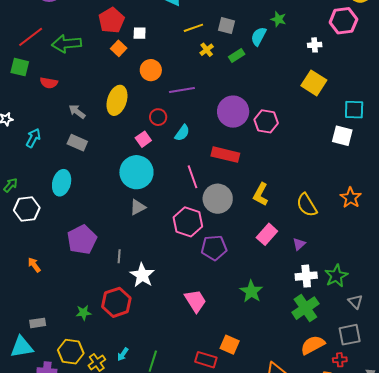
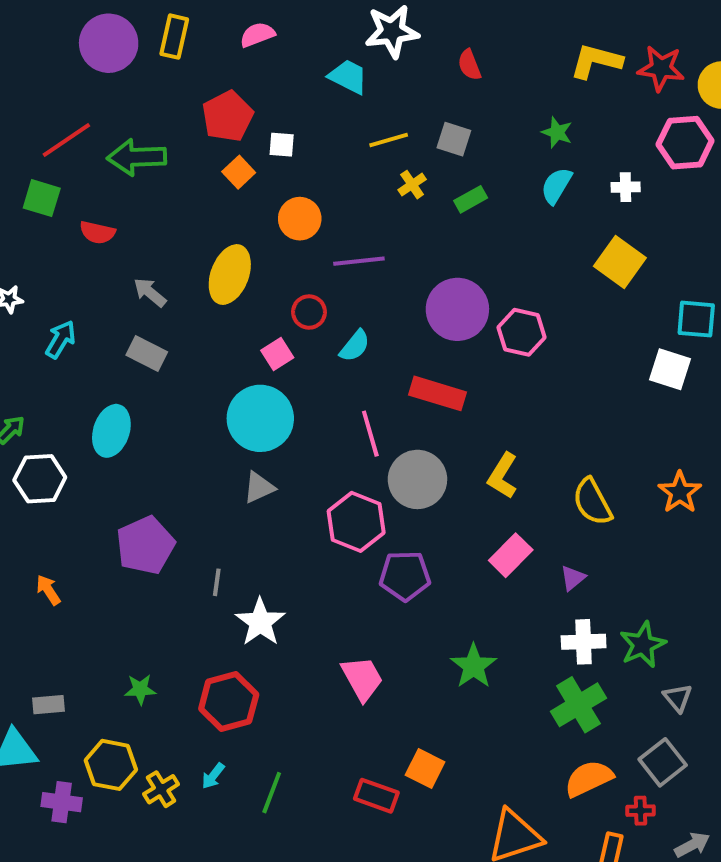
cyan semicircle: (259, 36) -> (556, 186), moved
red hexagon: (116, 302) -> (229, 702), moved
gray square: (350, 335) -> (663, 762), turned -30

